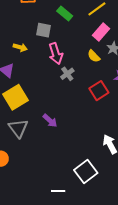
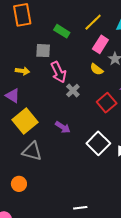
purple arrow: (50, 121) -> (63, 127), moved
gray triangle: (18, 128) -> (32, 151), turned -30
white square: (86, 171) -> (98, 143), moved

